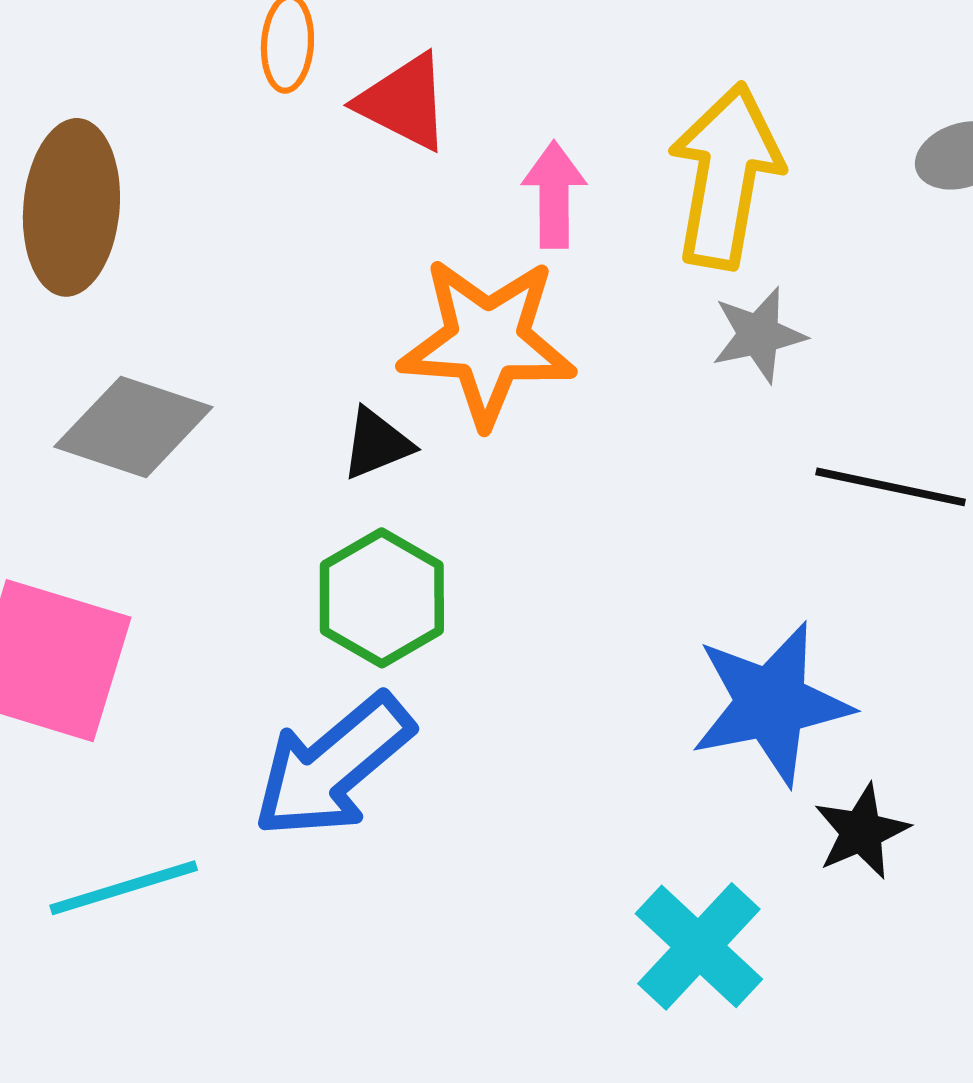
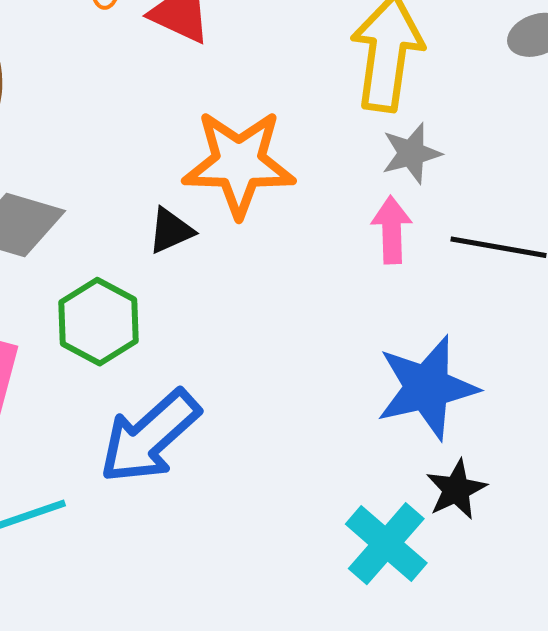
pink arrow: (554, 195) -> (392, 230), moved
green hexagon: (382, 598) -> (99, 322), moved
black star: (862, 832) -> (456, 489), moved

